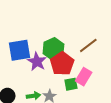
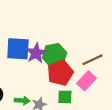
purple star: (37, 62) -> (36, 53), moved
pink rectangle: (84, 77) -> (87, 81), moved

